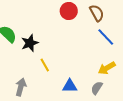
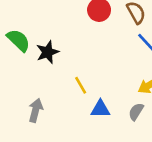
yellow line: (45, 65) -> (81, 85), moved

